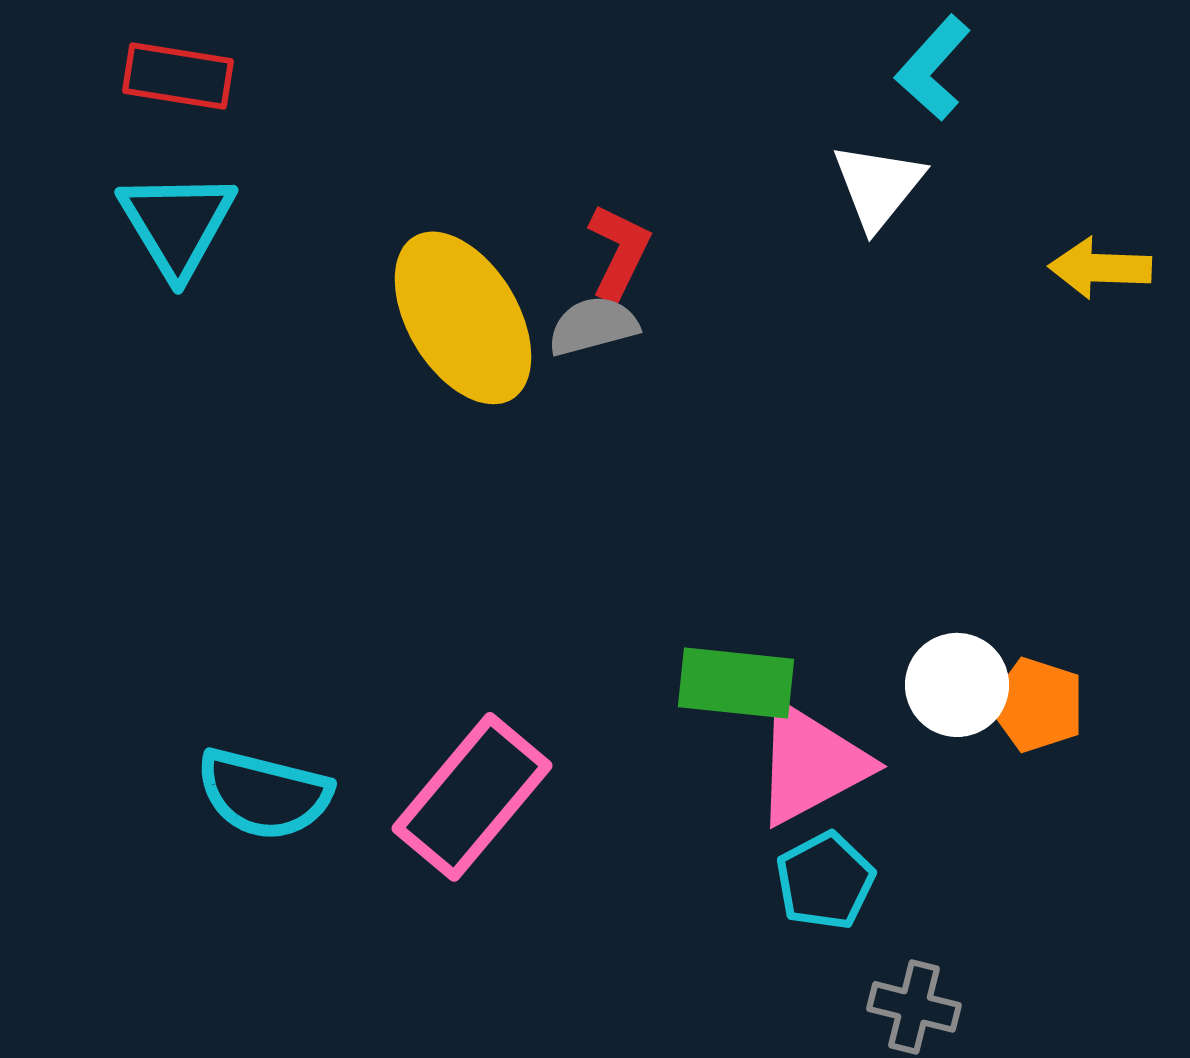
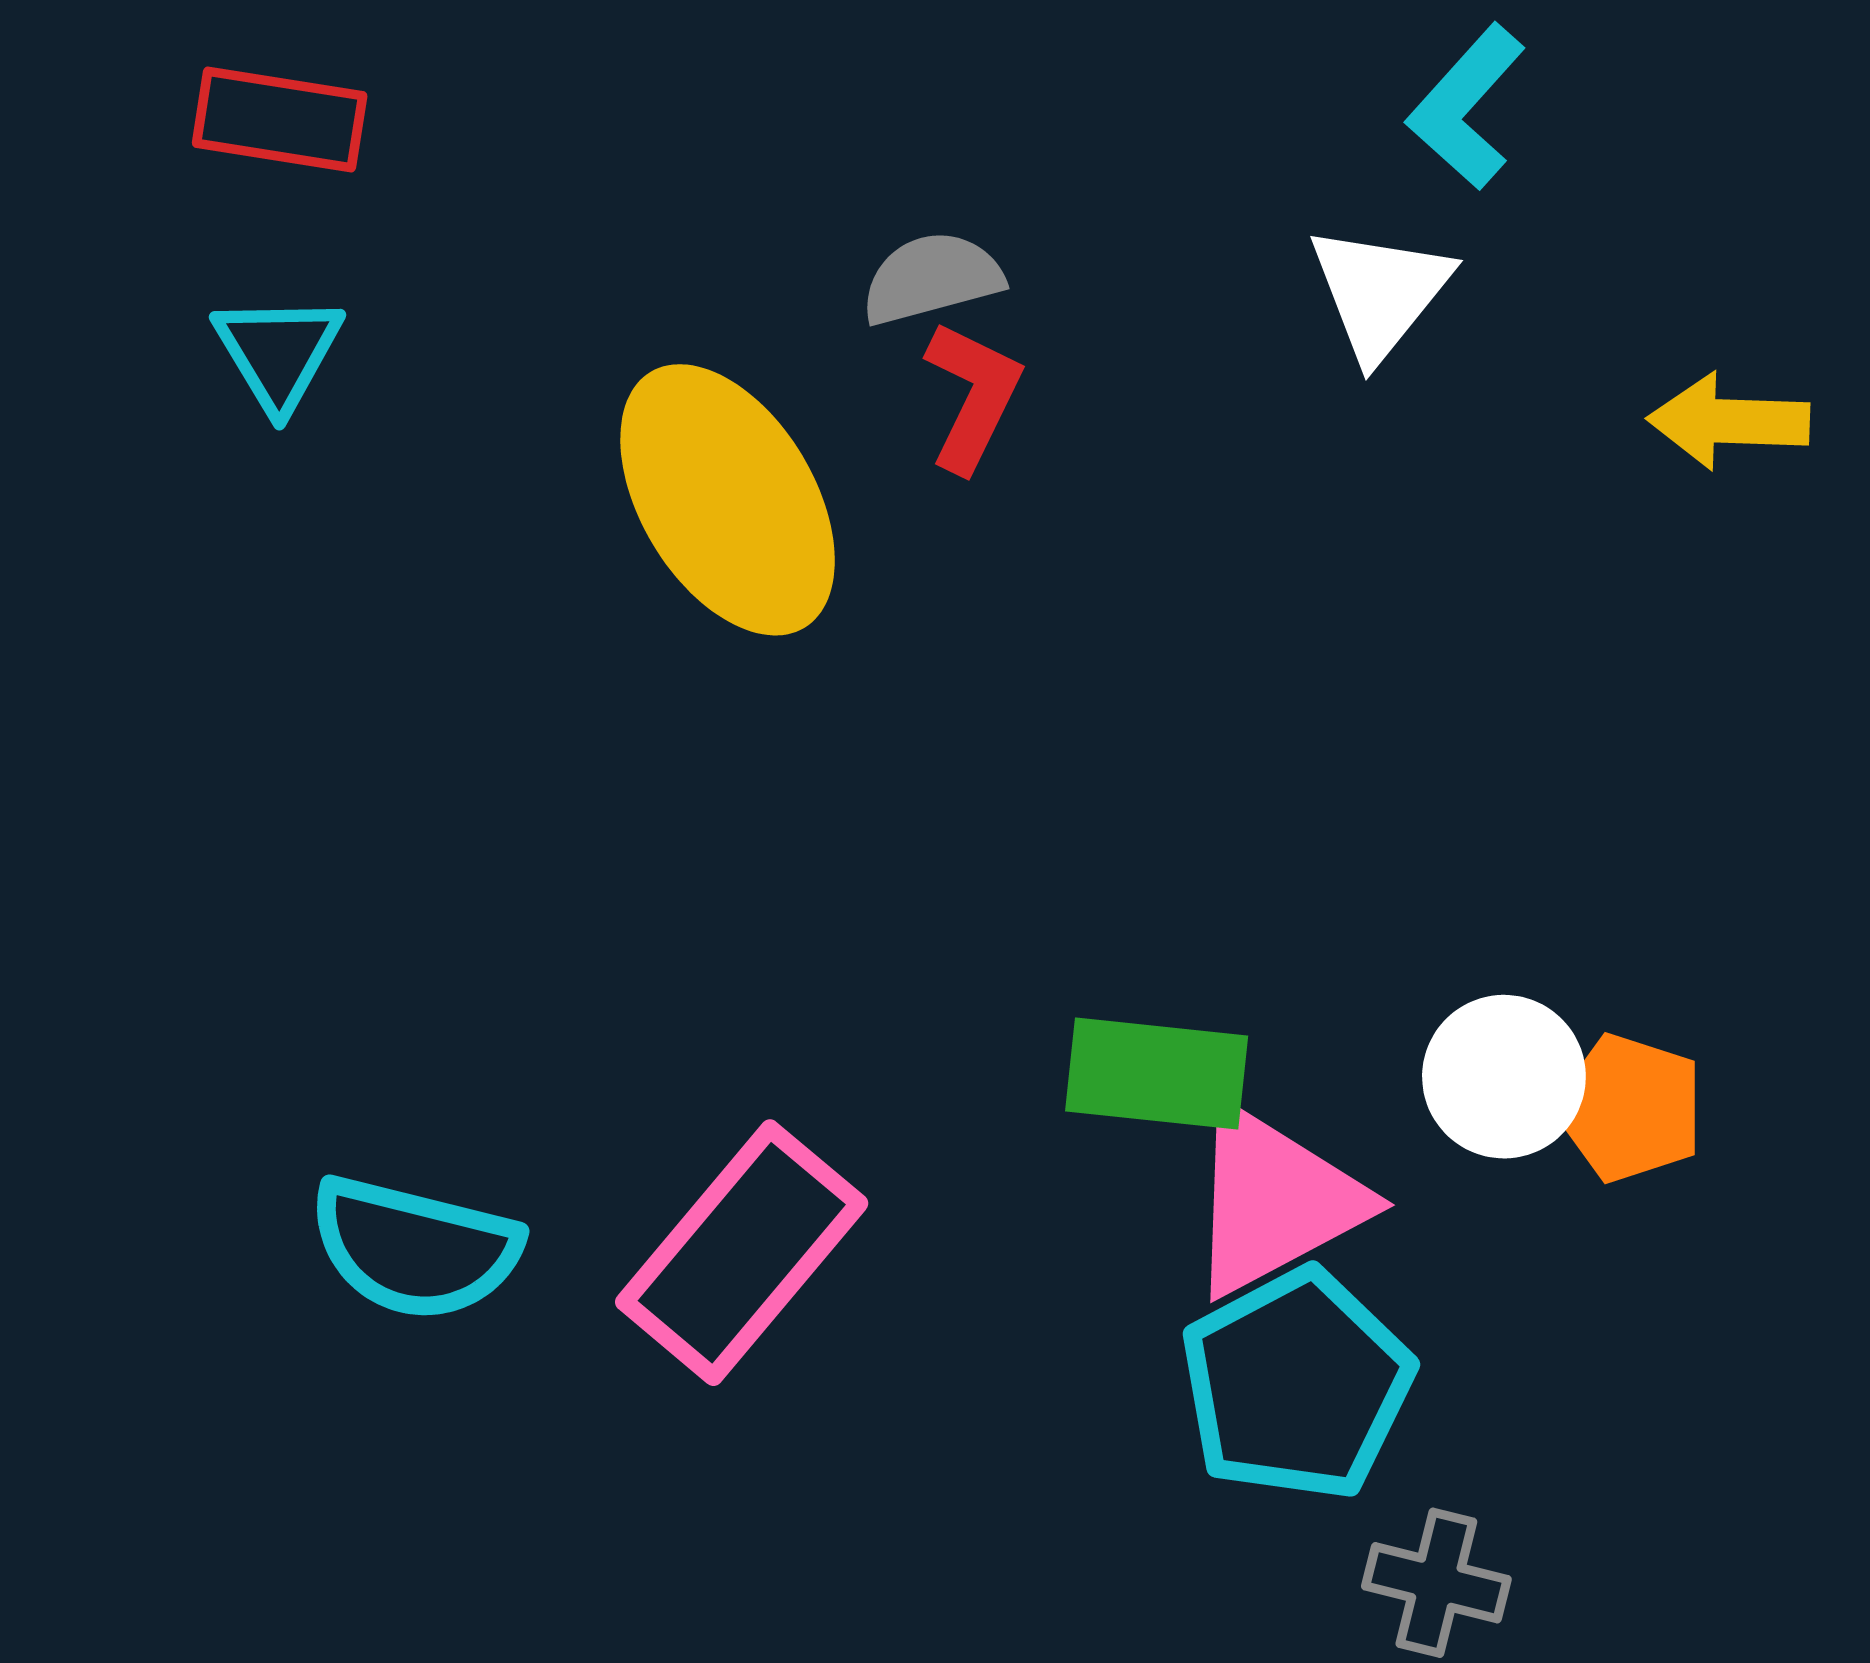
cyan triangle: (177, 224) -> (278, 352), size x0.7
gray semicircle: (593, 326) -> (932, 278), moved
cyan pentagon: (825, 881) -> (1296, 1385), size x1.5

